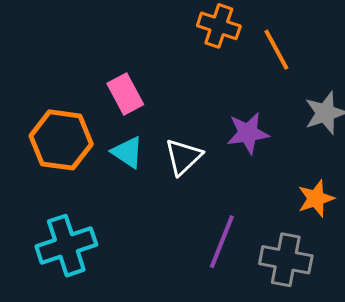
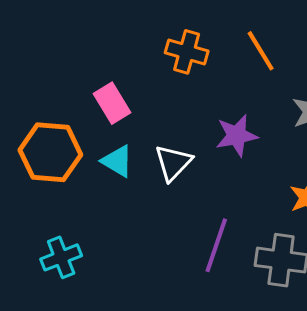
orange cross: (219, 26) -> (187, 52), moved
cyan cross: (66, 246) -> (61, 257), size x0.7

